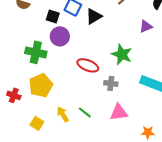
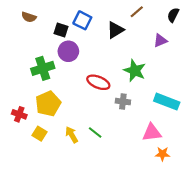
black triangle: (94, 16) -> (115, 30), moved
green cross: (36, 52) -> (43, 68), turned -30
pink triangle: (119, 112) -> (152, 133), moved
yellow square: (37, 123) -> (40, 134), moved

